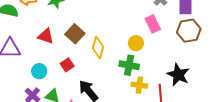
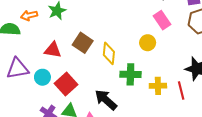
red square: (67, 65) -> (66, 84), moved, size x1.5
green cross: (129, 65) -> (130, 74), moved
cyan circle: (39, 71) -> (42, 77), moved

